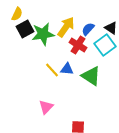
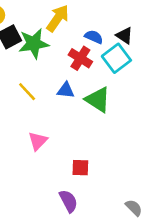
yellow arrow: (66, 27) -> (58, 18), moved
blue semicircle: (88, 29) -> (94, 37), turned 72
yellow line: (52, 70) -> (27, 92), moved

